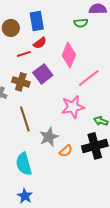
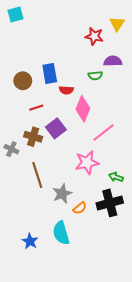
red semicircle: (40, 43) -> (66, 90), moved, turned 40
cyan semicircle: (24, 164) -> (61, 233), moved
blue star: (25, 196) -> (30, 241), moved

